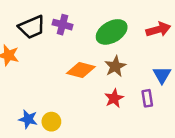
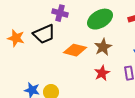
black trapezoid: (32, 27) -> (44, 34), moved

